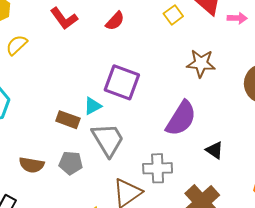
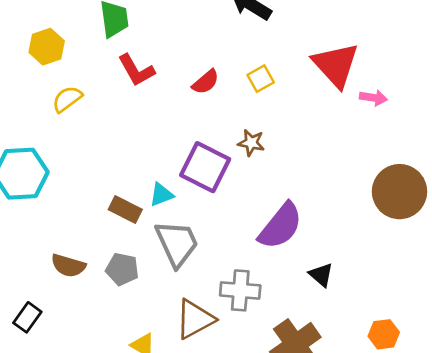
yellow square: (173, 15) -> (261, 79), moved
brown star: (201, 63) -> (251, 143), moved, size x0.7

